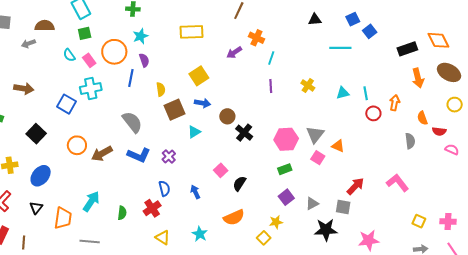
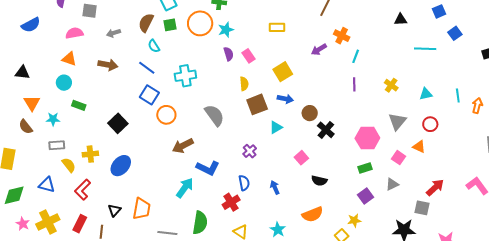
blue square: (353, 19) -> (439, 11), moved
brown semicircle: (45, 26) -> (146, 23), moved, turned -66
yellow rectangle: (192, 32) -> (277, 27), size x0.7
orange circle: (114, 52) -> (200, 23), moved
pink rectangle: (89, 60) -> (248, 56), moved
blue line: (131, 78) -> (147, 68), moved, turned -66
cyan cross: (91, 88) -> (185, 76), moved
brown arrow: (24, 89) -> (108, 65), moved
cyan line: (366, 93) -> (458, 96), moved
red circle: (373, 113) -> (430, 124), moved
gray triangle: (315, 135) -> (397, 122), moved
orange circle: (77, 145) -> (166, 115), moved
blue L-shape: (139, 155) -> (208, 168), moved
pink square: (221, 170) -> (301, 158), moved
black semicircle: (239, 184) -> (319, 181), turned -112
cyan arrow: (91, 201) -> (185, 188), moved
gray triangle: (312, 204) -> (392, 184), moved
black triangle: (36, 208) -> (115, 210), moved
green semicircle: (122, 213) -> (200, 223), moved, size x1.6

